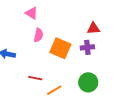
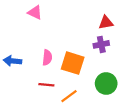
pink semicircle: (38, 35) -> (47, 58), moved
orange square: (60, 48) -> (73, 63), moved

